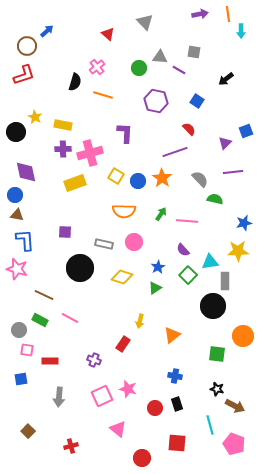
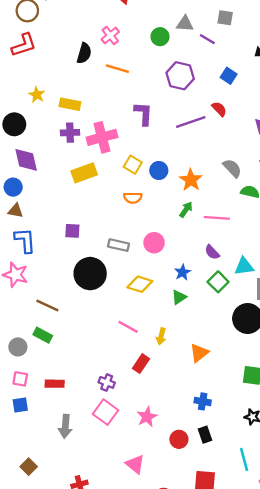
black circle: (16, 132) -> (14, 124), moved
purple line: (175, 152) -> (191, 122), moved
orange star: (162, 178) -> (191, 180), moved
orange semicircle: (124, 211) -> (133, 198), moved, size x0.7
pink line: (70, 318) -> (128, 327), moved
pink square: (27, 350) -> (20, 379), moved
pink star: (128, 389) -> (147, 417), turned 30
pink square: (102, 396) -> (106, 412), moved, turned -30

